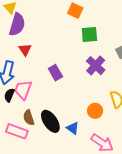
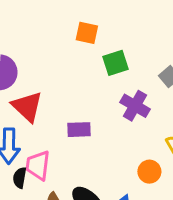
red triangle: (25, 50) -> (27, 107), size x1.6
purple rectangle: (55, 73) -> (79, 130), turned -49

